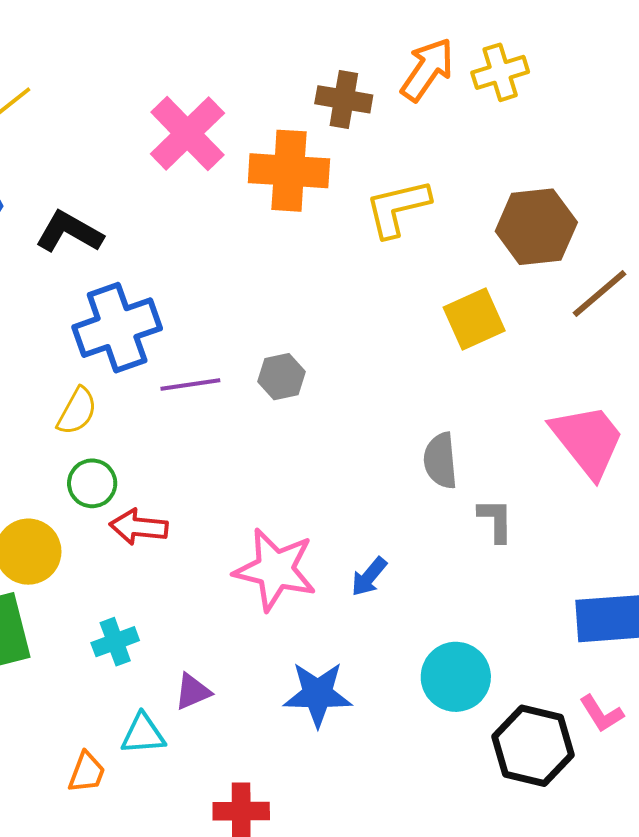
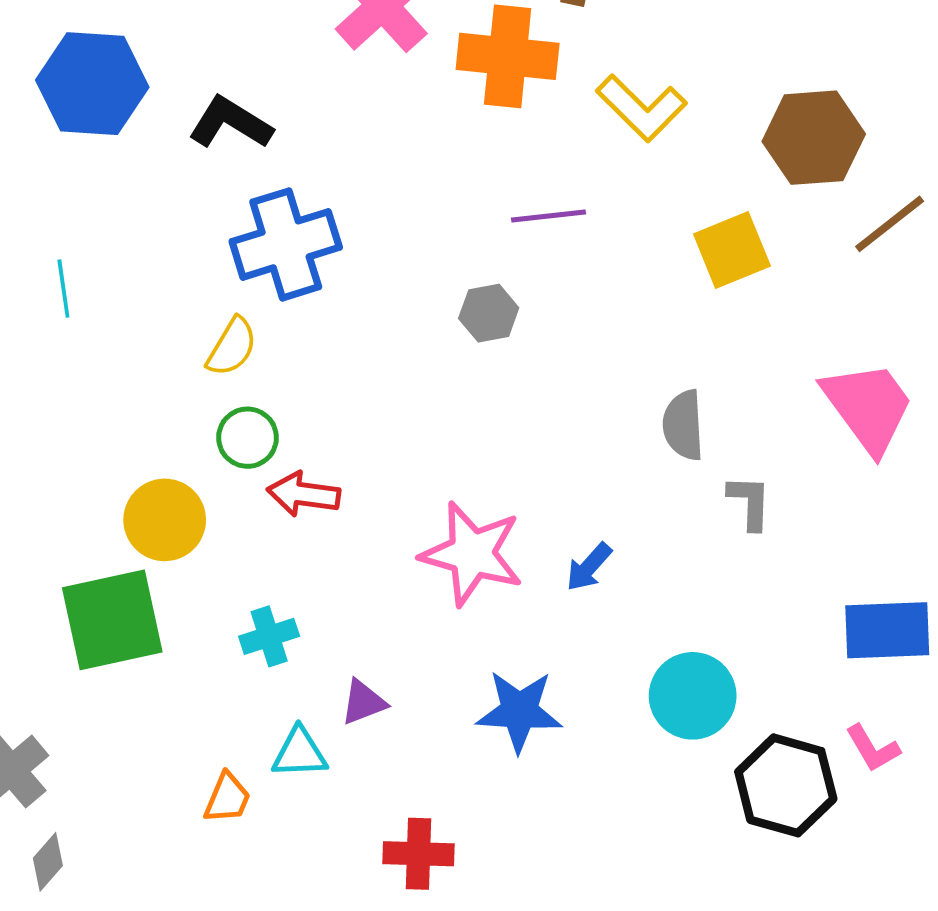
yellow L-shape: (398, 208) -> (641, 108), turned -124
purple line: (190, 385) -> (549, 216), moved

